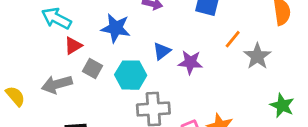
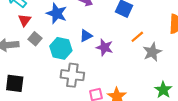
red triangle: (73, 46) -> (24, 20), turned -32

